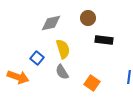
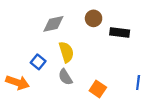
black rectangle: (104, 40) -> (120, 33), moved

